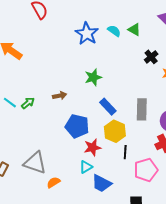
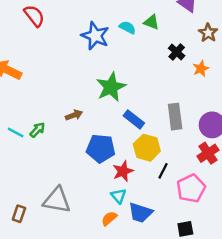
green star: (93, 77) -> (111, 87), size x1.4
black line: (125, 152) -> (163, 171), turned 32
cyan triangle: (86, 167) -> (119, 196), turned -32
orange semicircle: (53, 182) -> (109, 218), moved

